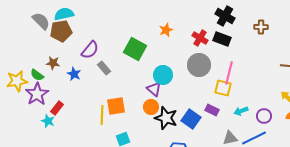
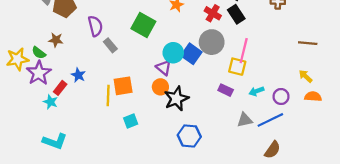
black rectangle: (222, 39) -> (236, 14), turned 36
purple semicircle: (90, 50) -> (95, 26), turned -54
blue star: (74, 74) -> (78, 75), moved
black star: (166, 118) -> (176, 99), turned 30
blue square: (191, 119) -> (191, 54), moved

